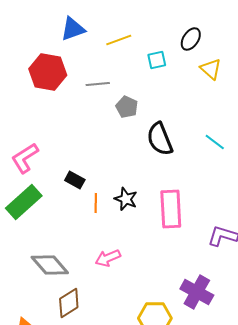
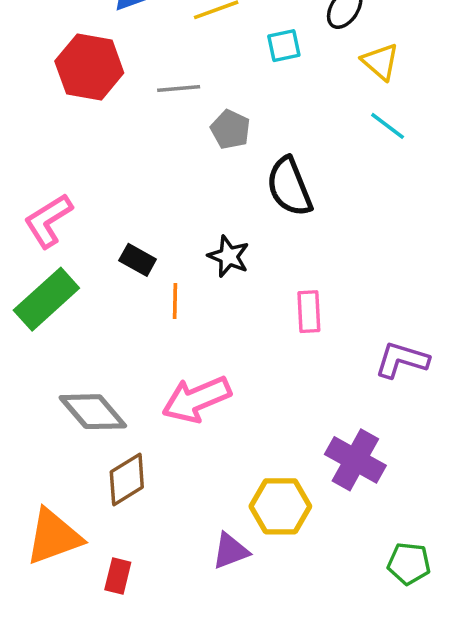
cyan line: (215, 142) -> (388, 126), moved
black star: (126, 199) -> (229, 256), moved
pink rectangle: (171, 209) -> (309, 312), size x0.6
pink arrow: (108, 258) -> (196, 399), size x1.5

